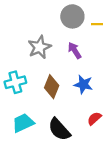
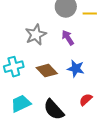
brown diamond: (52, 87) -> (47, 71), turned -65

